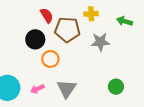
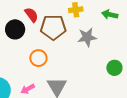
black circle: (35, 39) -> (15, 29), moved
green circle: (116, 87) -> (114, 68), moved

